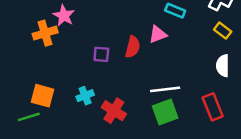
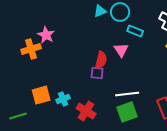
pink triangle: (158, 34) -> (121, 50), turned -42
purple square: (101, 54) -> (97, 73), moved
orange square: (43, 96) -> (41, 95), moved, turned -30

